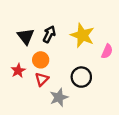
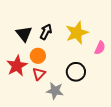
yellow star: (82, 35) -> (77, 33), turned 30
red star: (18, 71) -> (17, 66), size x1.5
gray star: (59, 97) -> (55, 91), turned 30

